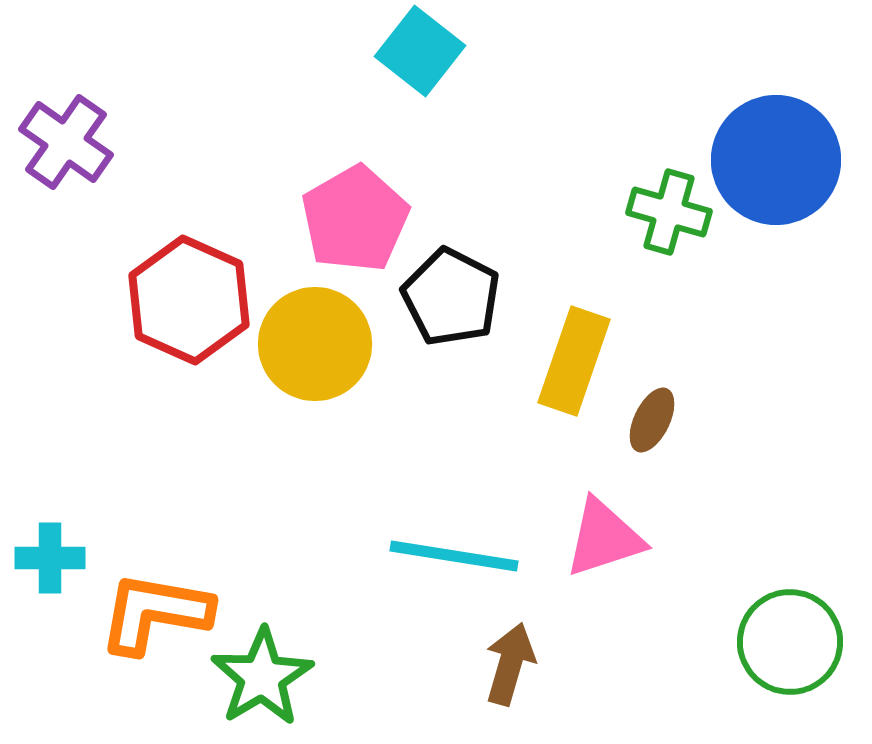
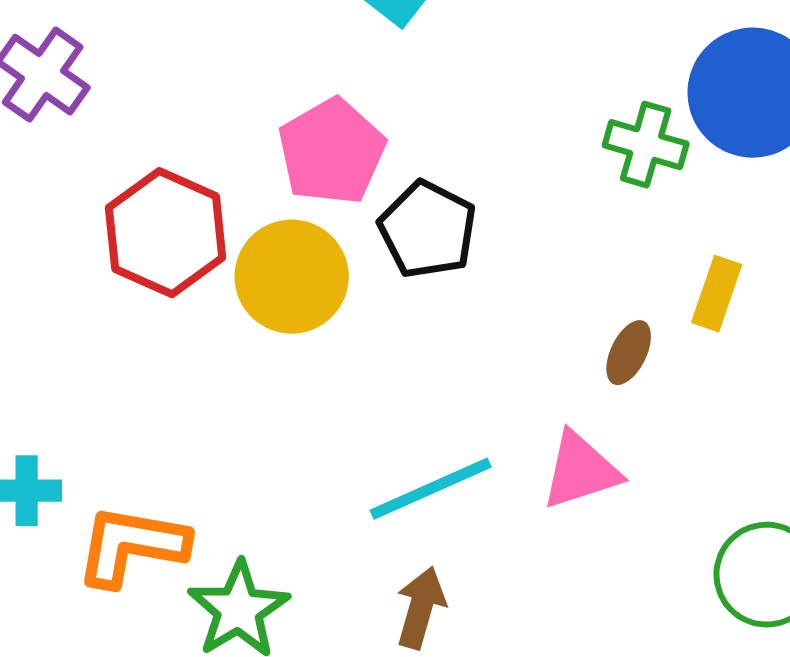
yellow rectangle: (574, 361) -> (717, 294), moved, size x0.7
cyan line: (454, 556) -> (431, 489), turned -33
brown arrow: (510, 664) -> (421, 608), moved

